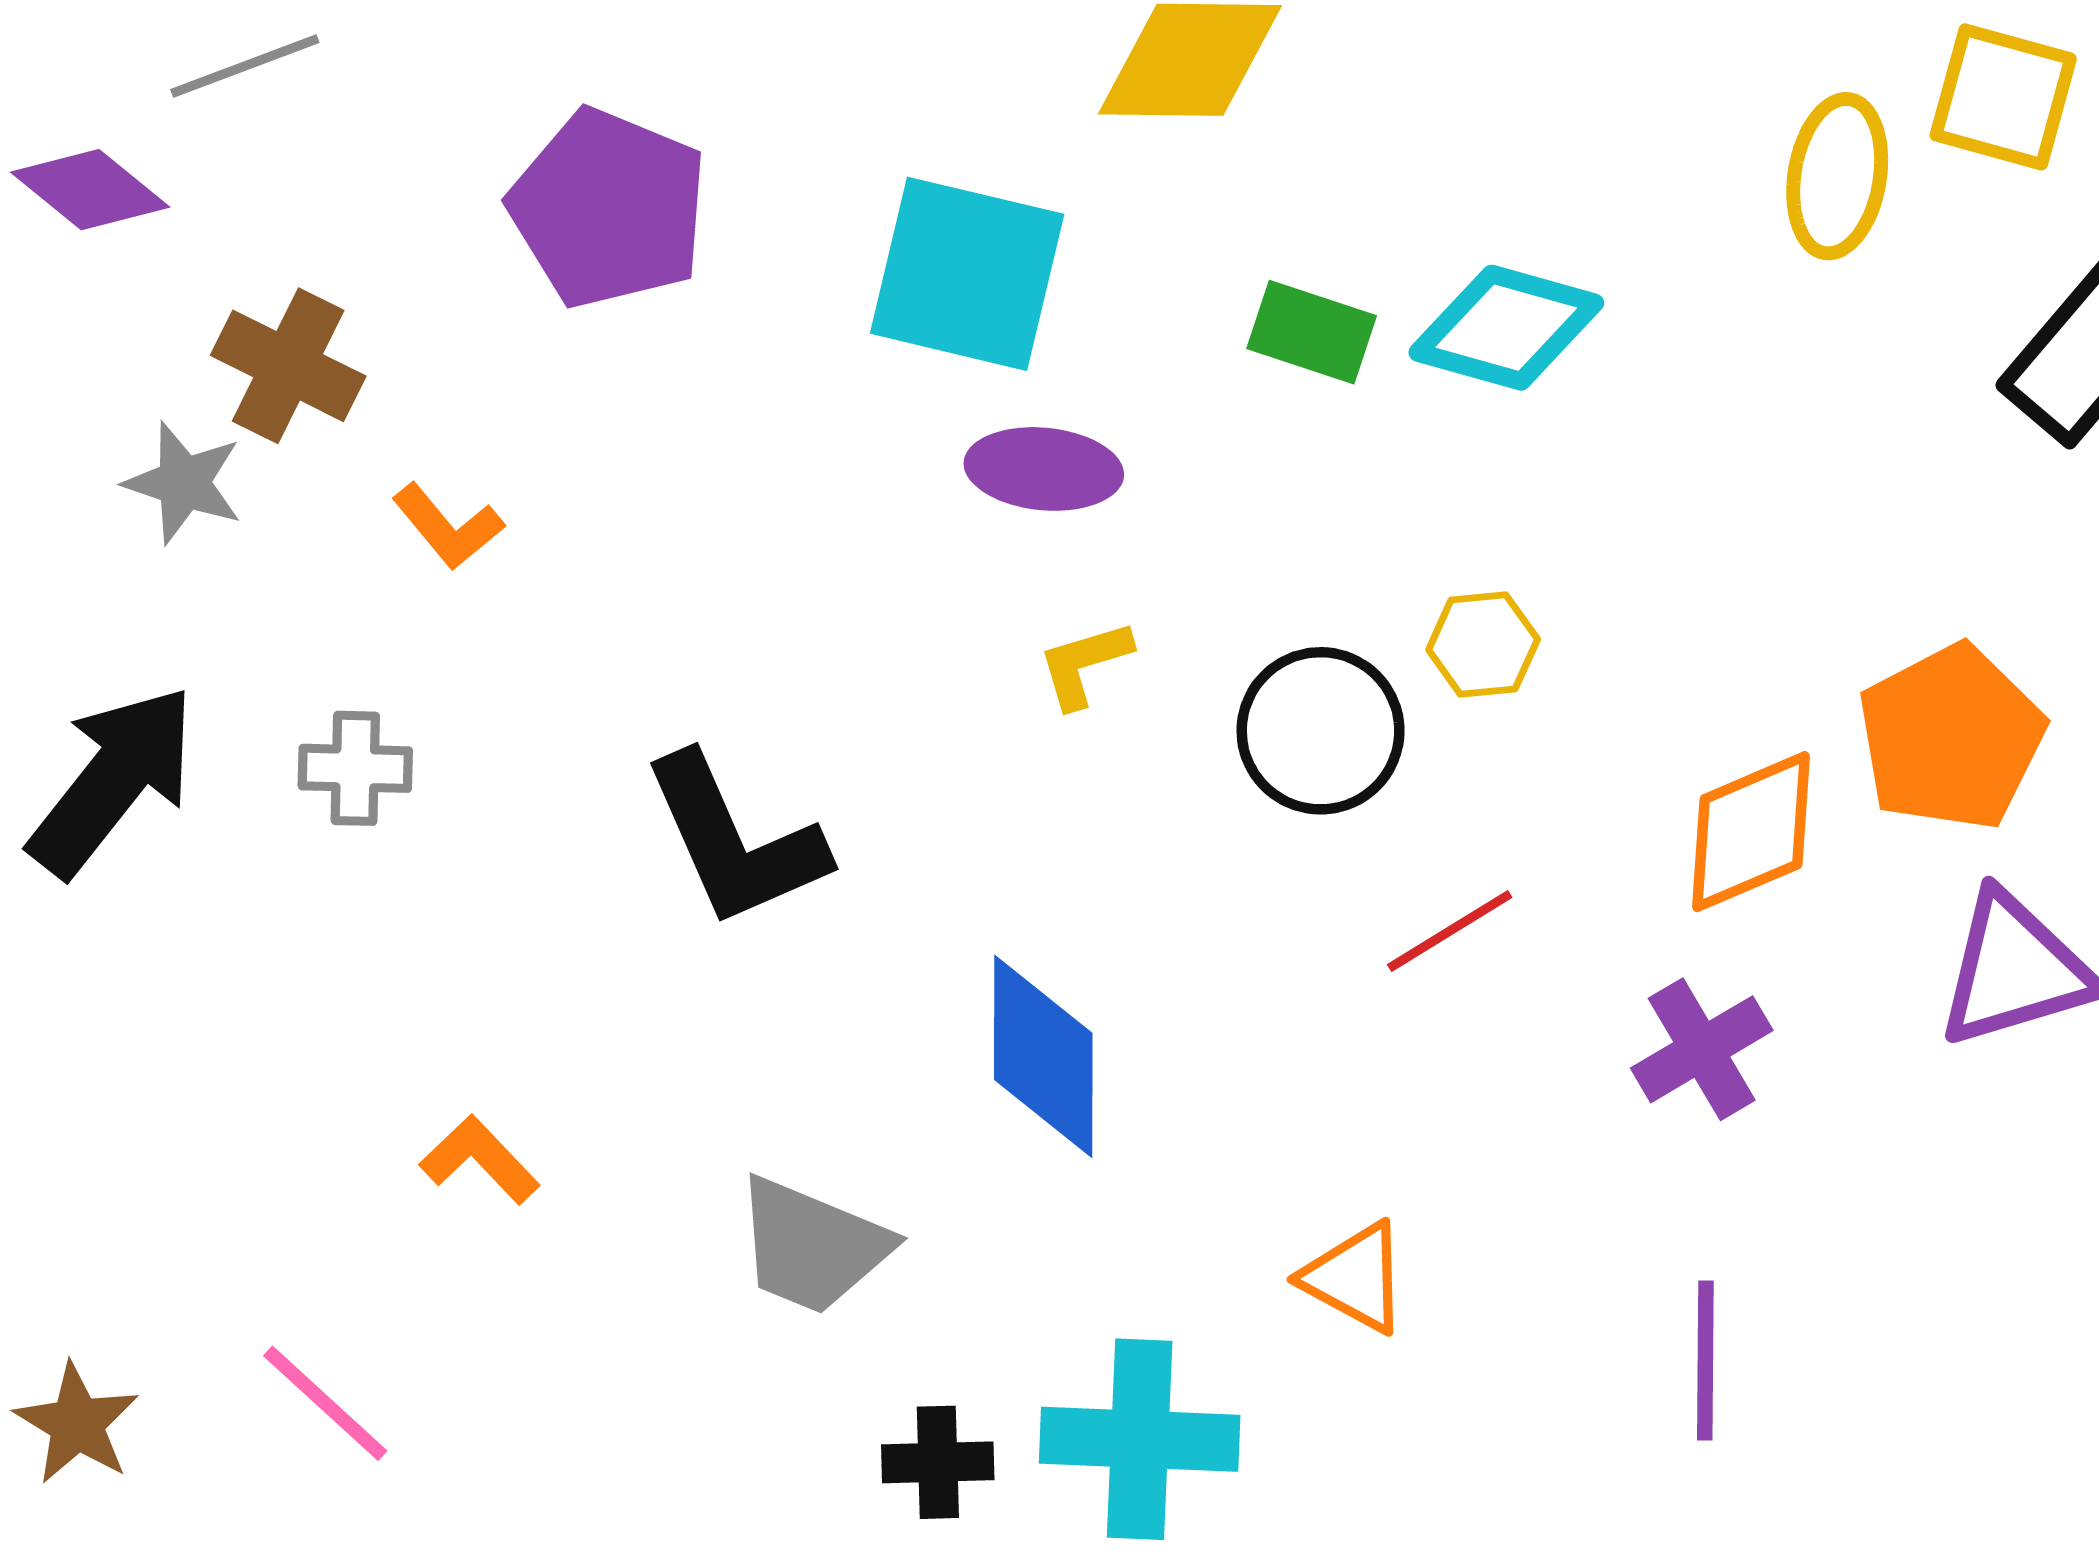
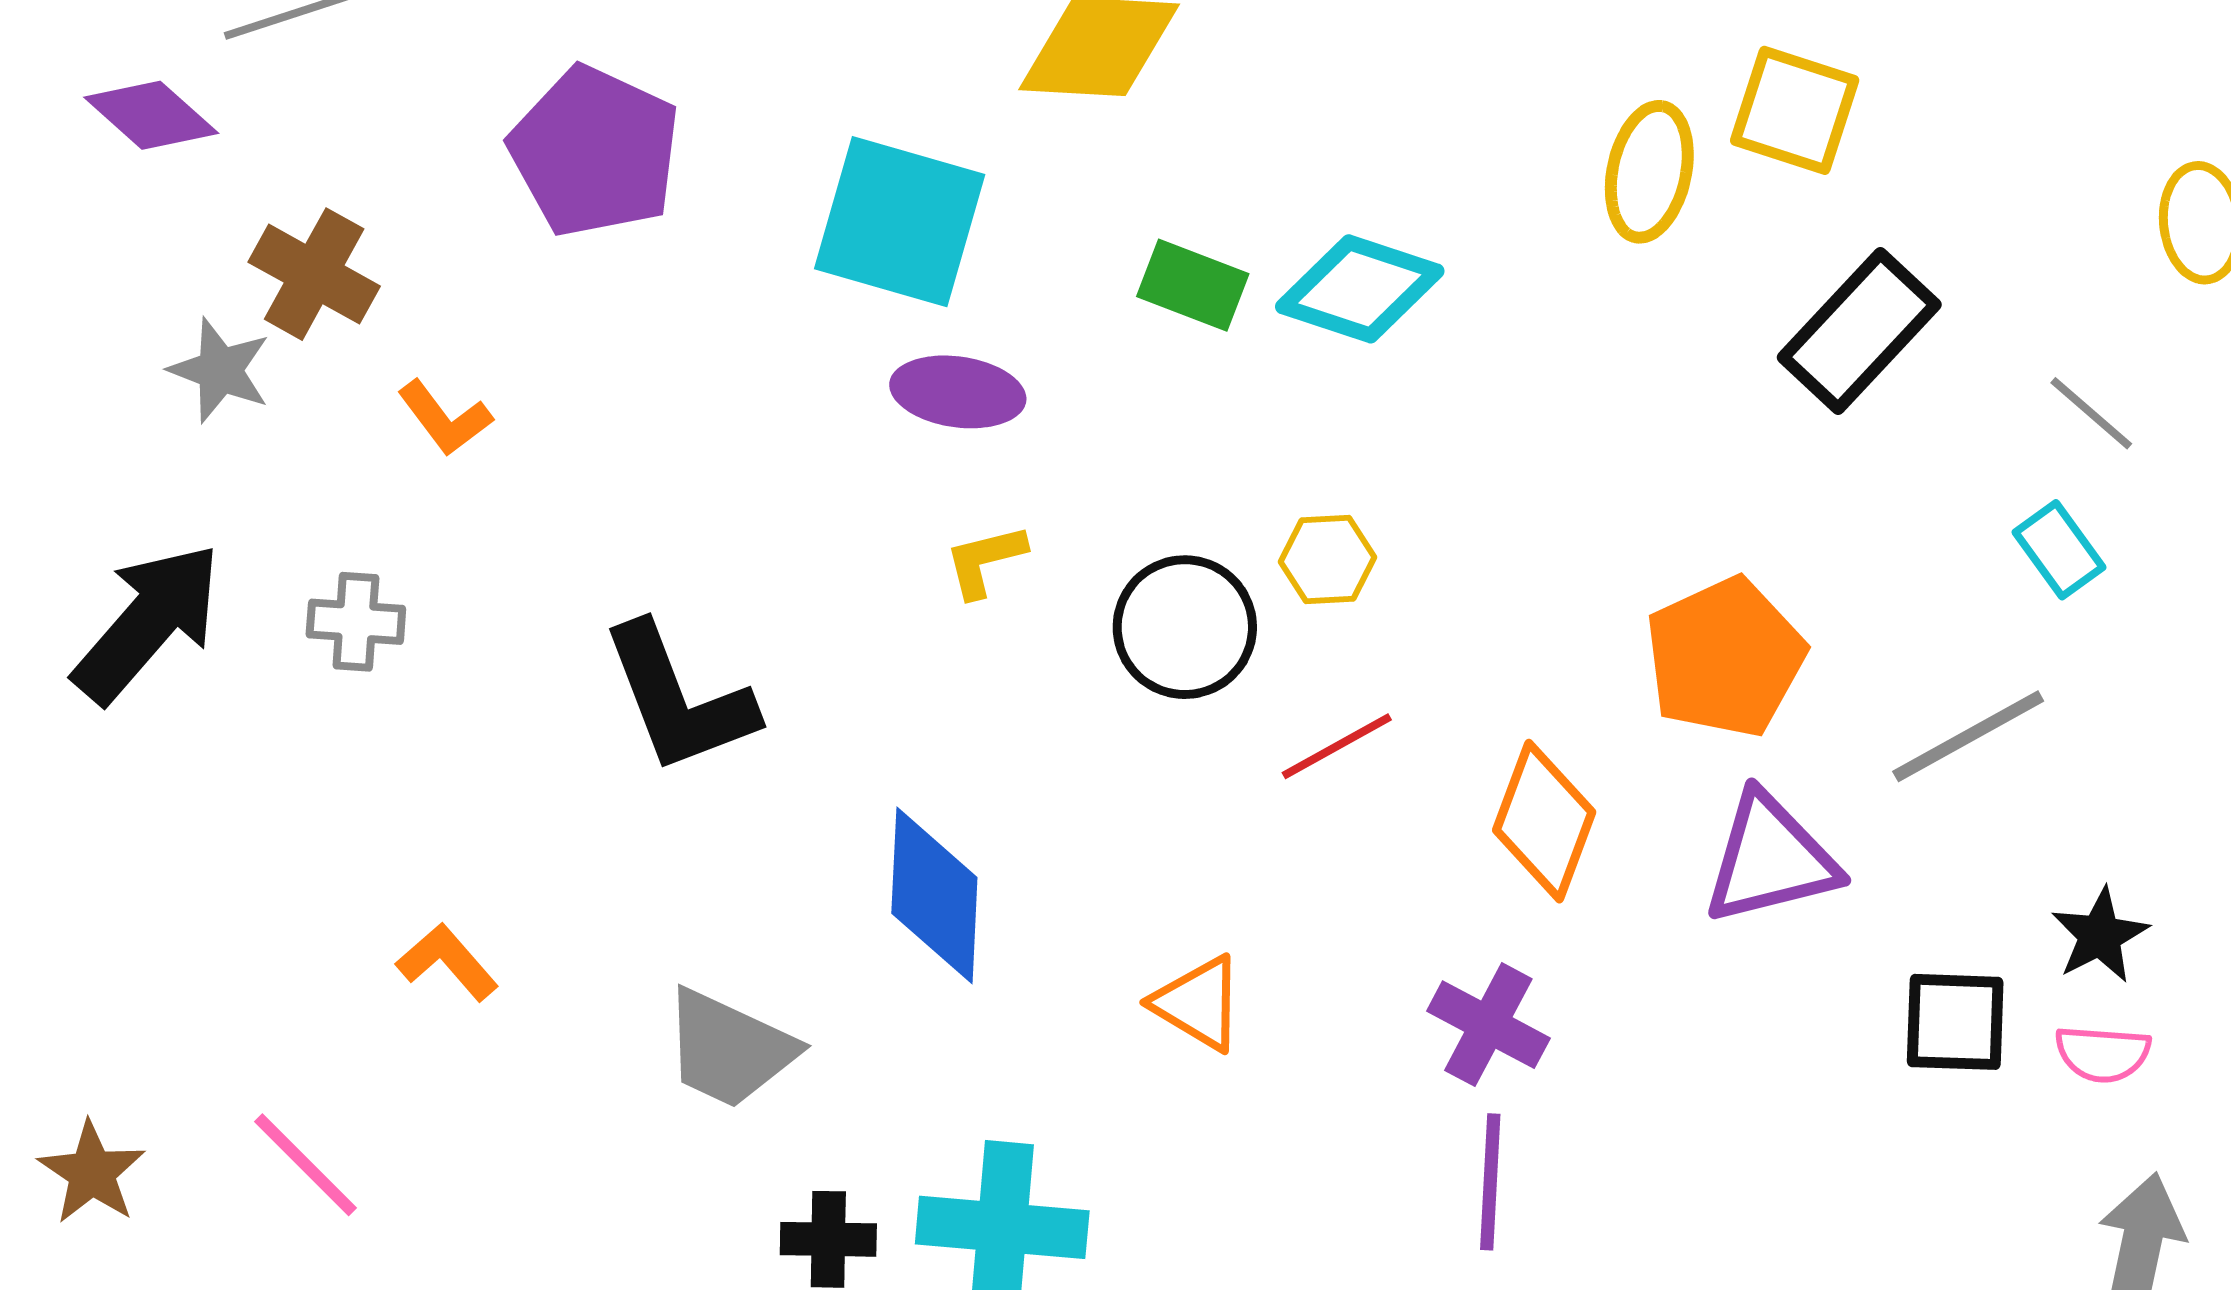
orange diamond: (1751, 832) -> (1544, 821), moved, turned -49
red line: (1450, 931) -> (1337, 746), moved
purple cross: (1702, 1049) -> (1488, 1025), moved, turned -34
orange triangle: (1355, 1278) -> (1198, 1003), moved

